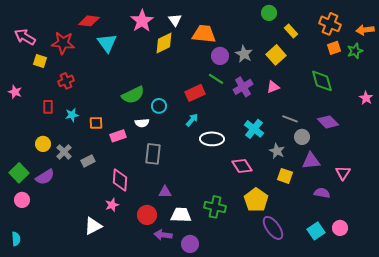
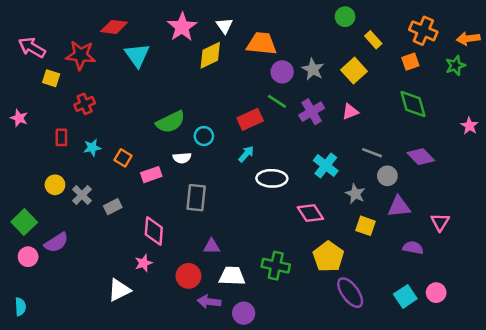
orange square: (334, 48) -> (410, 62), moved
orange square: (96, 123) -> (123, 158), turned 32
purple semicircle: (45, 177) -> (56, 243), moved

